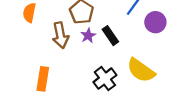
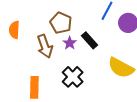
black cross: (105, 79) -> (73, 77), moved

